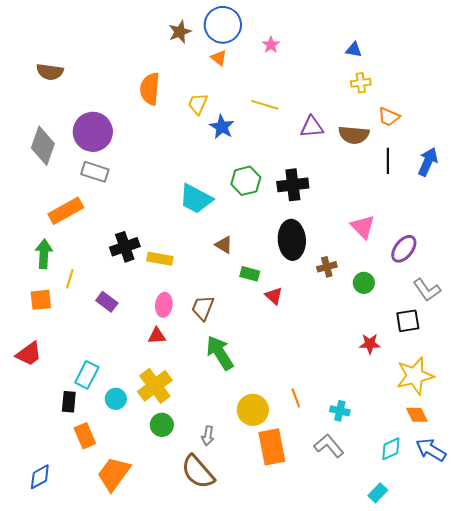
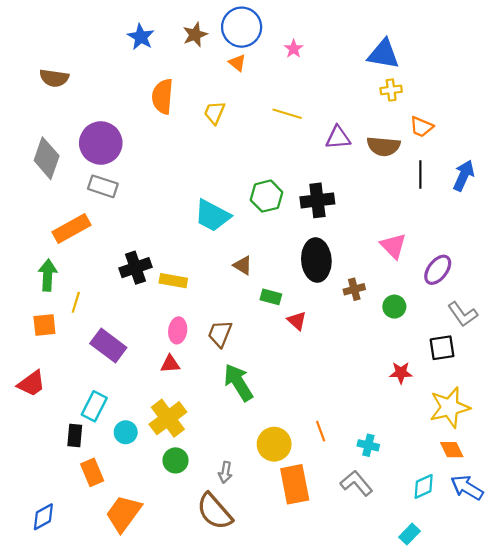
blue triangle: (354, 50) -> (384, 54), size x1.8
blue star: (222, 127) -> (141, 37), moved
purple rectangle: (107, 302) -> (108, 346), moved, size x1.5

